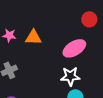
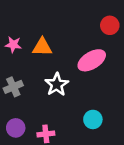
white star: (70, 76) -> (57, 84), moved, turned -30

